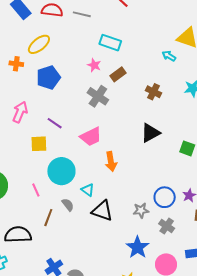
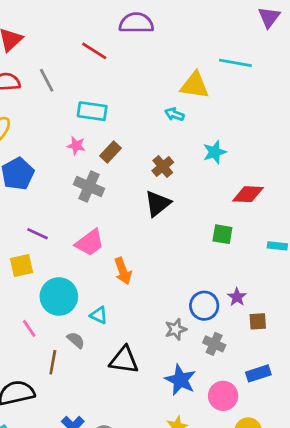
gray line: (82, 14) -> (47, 80), turned 60
brown cross: (154, 92) -> (163, 166), turned 35
black triangle: (150, 133) -> (158, 204), moved
black triangle: (102, 211) -> (124, 360), moved

